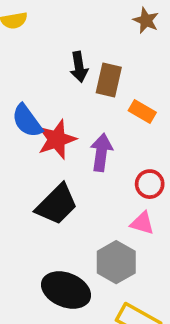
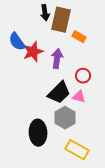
brown rectangle: (109, 80) -> (61, 20), size x1.4
black trapezoid: (57, 204) -> (59, 93), moved
black ellipse: (66, 290) -> (38, 133), turned 65

